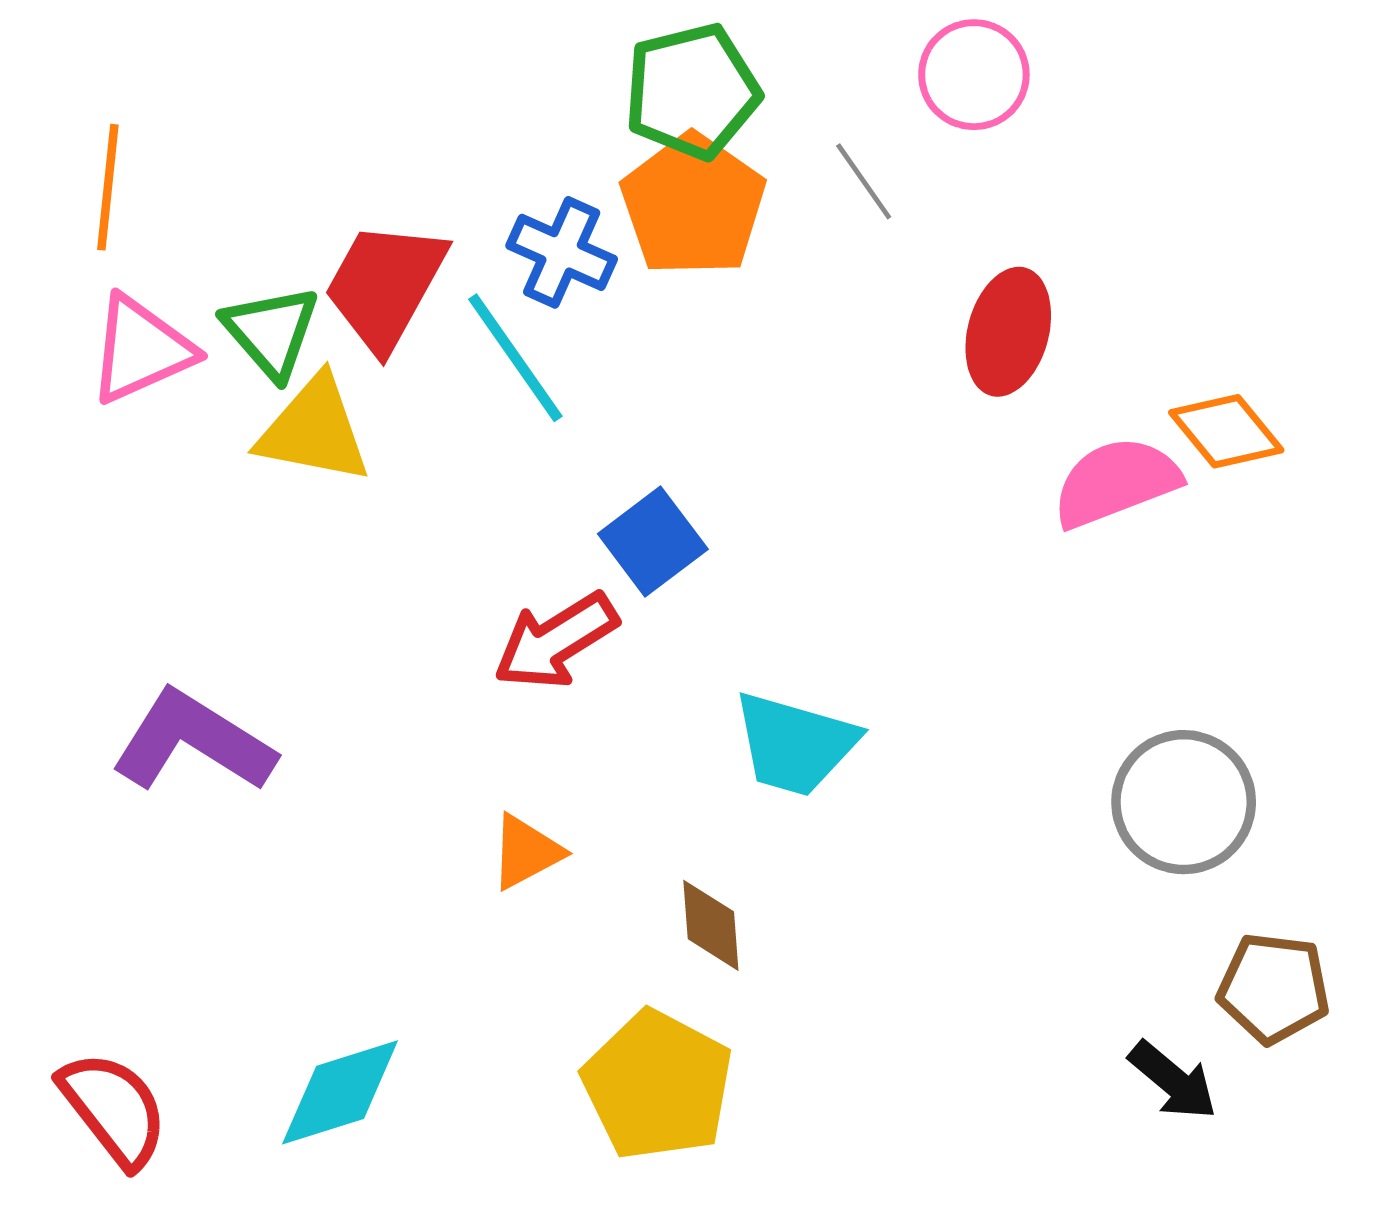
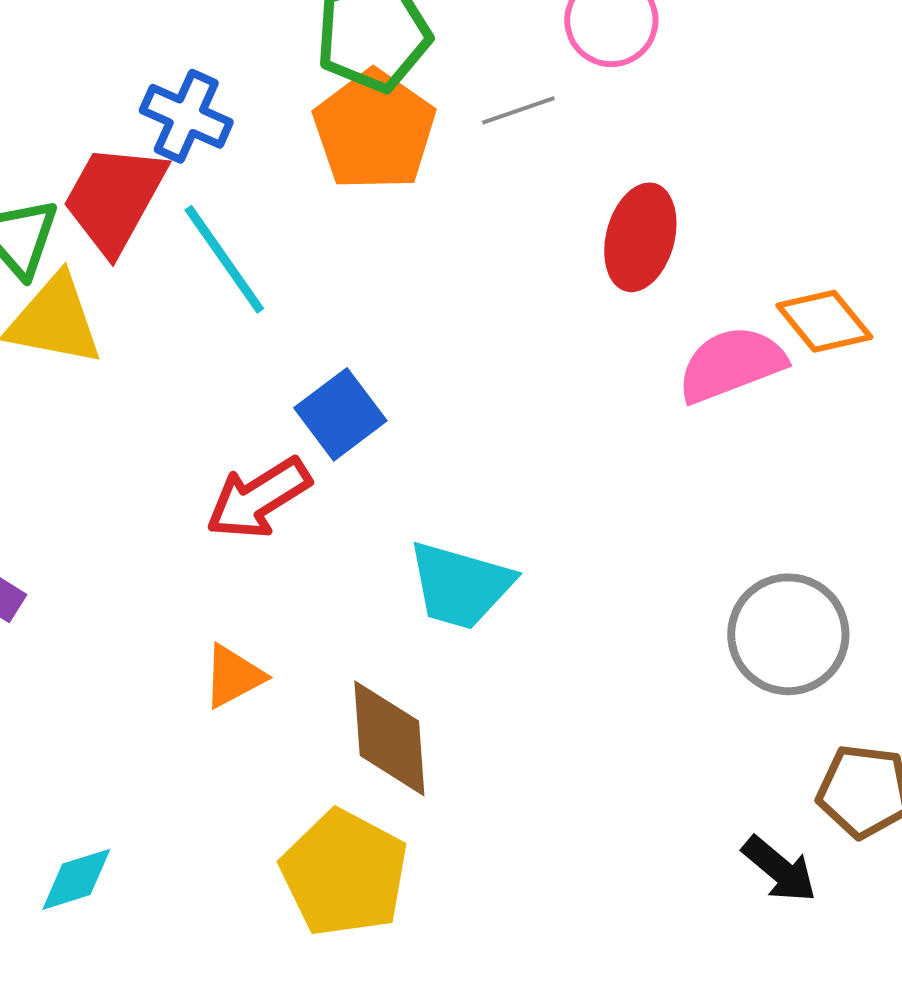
gray line: (864, 181) -> (518, 110), turned -74
blue cross: (562, 252) -> (186, 116), moved
brown diamond: (711, 925) -> (389, 738), size x1.5
cyan diamond: (340, 1092) -> (76, 879), size x0.7

